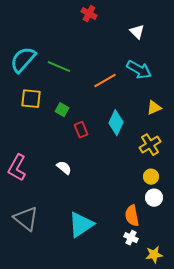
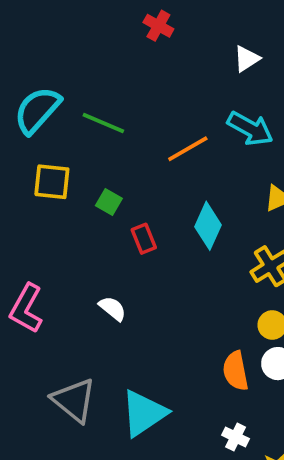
white triangle: (137, 32) -> (247, 59), turned 42
orange semicircle: (132, 216) -> (236, 371), moved
gray triangle: (26, 219) -> (74, 400), moved

